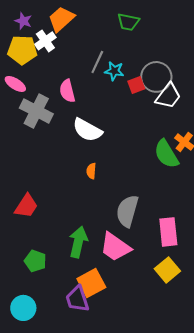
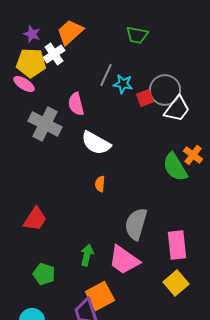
pink ellipse: (15, 84) -> (24, 84), moved
green arrow: (78, 242) -> (87, 255), size x0.7

